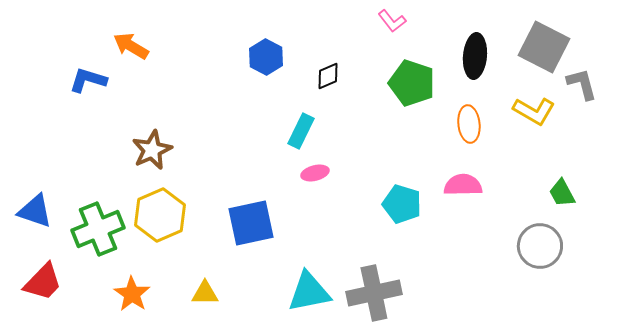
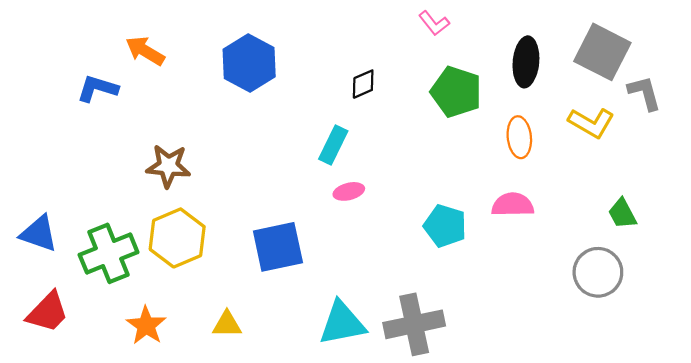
blue hexagon: (266, 57) -> (249, 63), moved, size x1.4
brown star: (152, 150) -> (168, 166), turned 30

